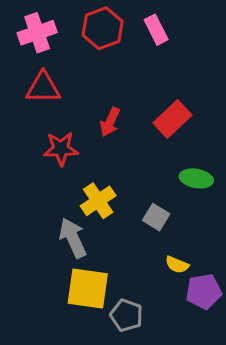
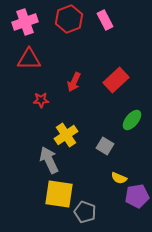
red star: (61, 149) -> (41, 100), size x0.7
green ellipse: (196, 178) -> (132, 120), turned -60

